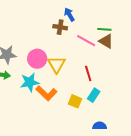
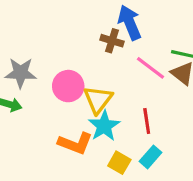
blue arrow: (69, 15) -> (130, 23), size x1.5
cyan star: (30, 82) -> (104, 126), moved, turned -30
orange L-shape: (46, 93) -> (75, 143), turned -30

